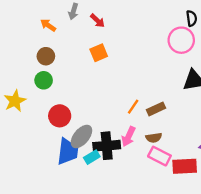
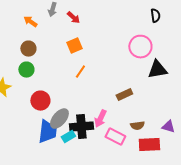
pink circle: (181, 40) -> (140, 47), moved
orange line: (133, 107) -> (80, 72), moved
brown semicircle: (154, 138) -> (137, 126), moved
pink rectangle: (159, 156) -> (115, 137), moved

